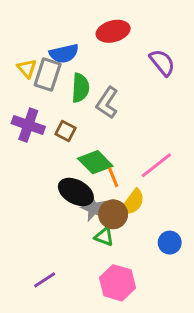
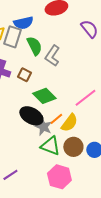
green semicircle: (80, 88) -> (34, 46), turned -30
orange line: (113, 177) -> (56, 119), moved, turned 72
brown circle: (113, 214) -> (73, 147), moved
green triangle: (104, 237) -> (50, 146), size x1.5

